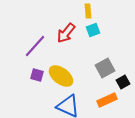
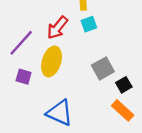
yellow ellipse: (61, 76) -> (52, 61), moved, turned 70
orange rectangle: (107, 100) -> (123, 110), moved, turned 66

